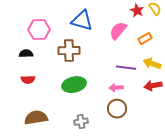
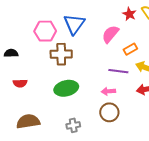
blue triangle: (82, 21) -> (74, 24), turned 50
pink hexagon: (39, 30) -> (45, 31), moved
orange rectangle: (145, 39) -> (130, 49), moved
black semicircle: (26, 54) -> (11, 53), moved

